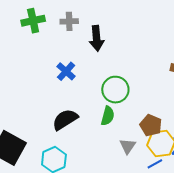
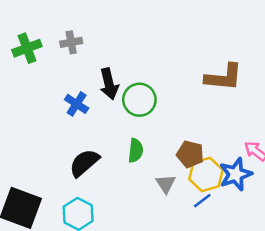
black arrow: (97, 38) -> (109, 84), moved
green circle: (115, 90) -> (139, 100), moved

